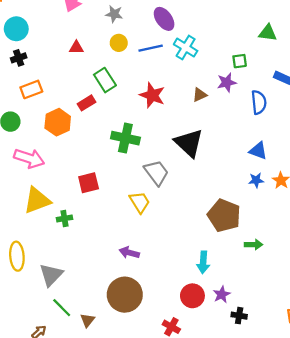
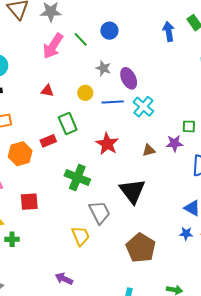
gray star: (114, 14) -> (103, 68), moved
red square: (89, 183) -> (29, 202), moved
brown pentagon: (224, 215) -> (141, 248), moved

